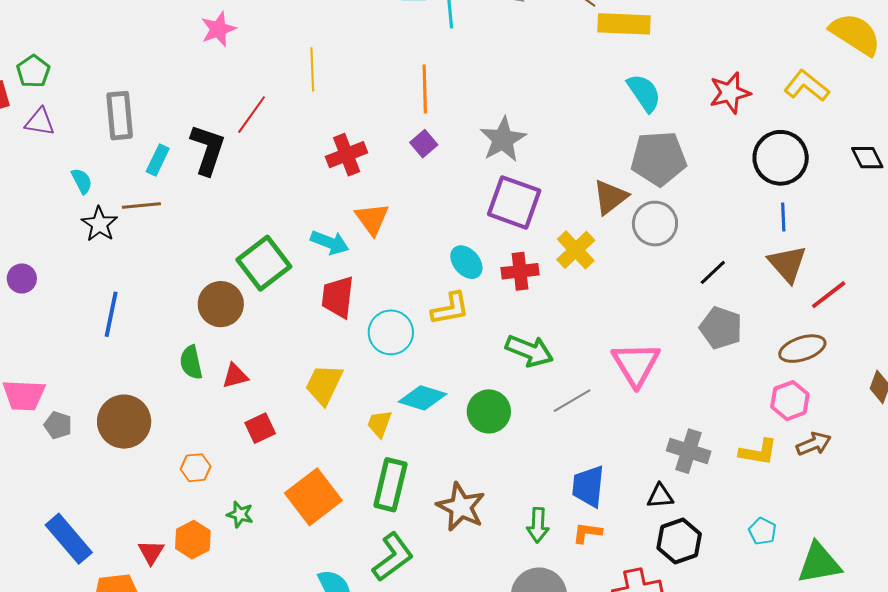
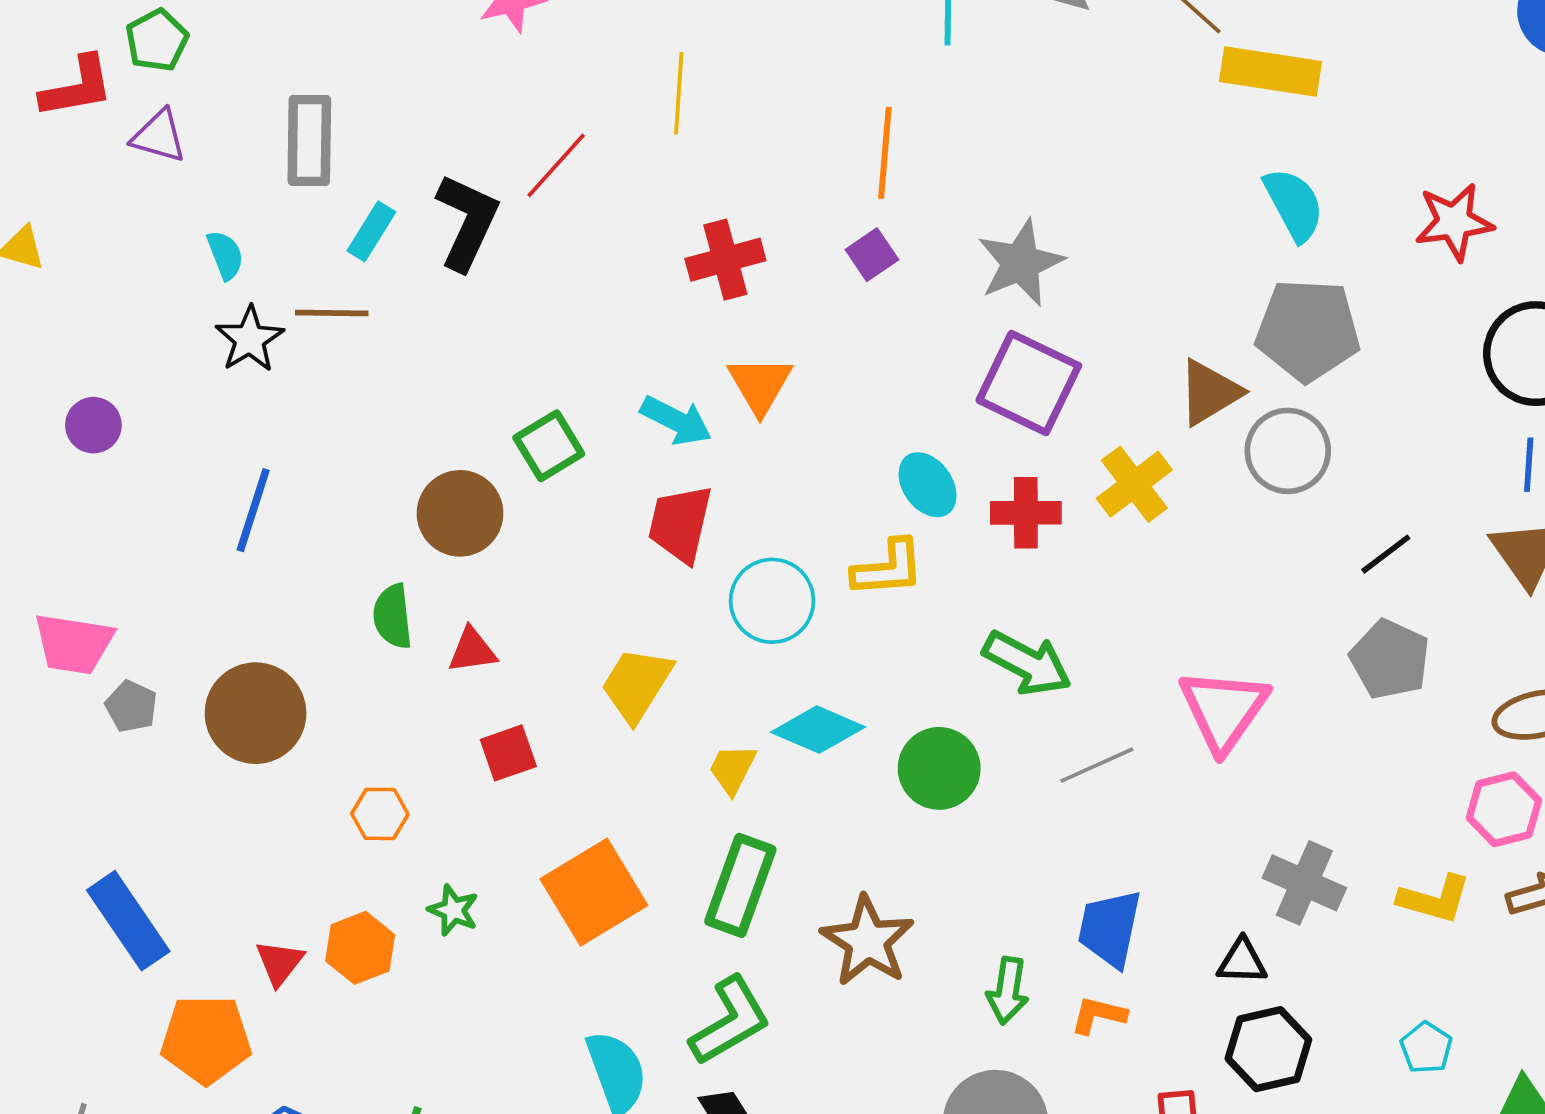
green square: (264, 263) -> (549, 446), size x0.7

